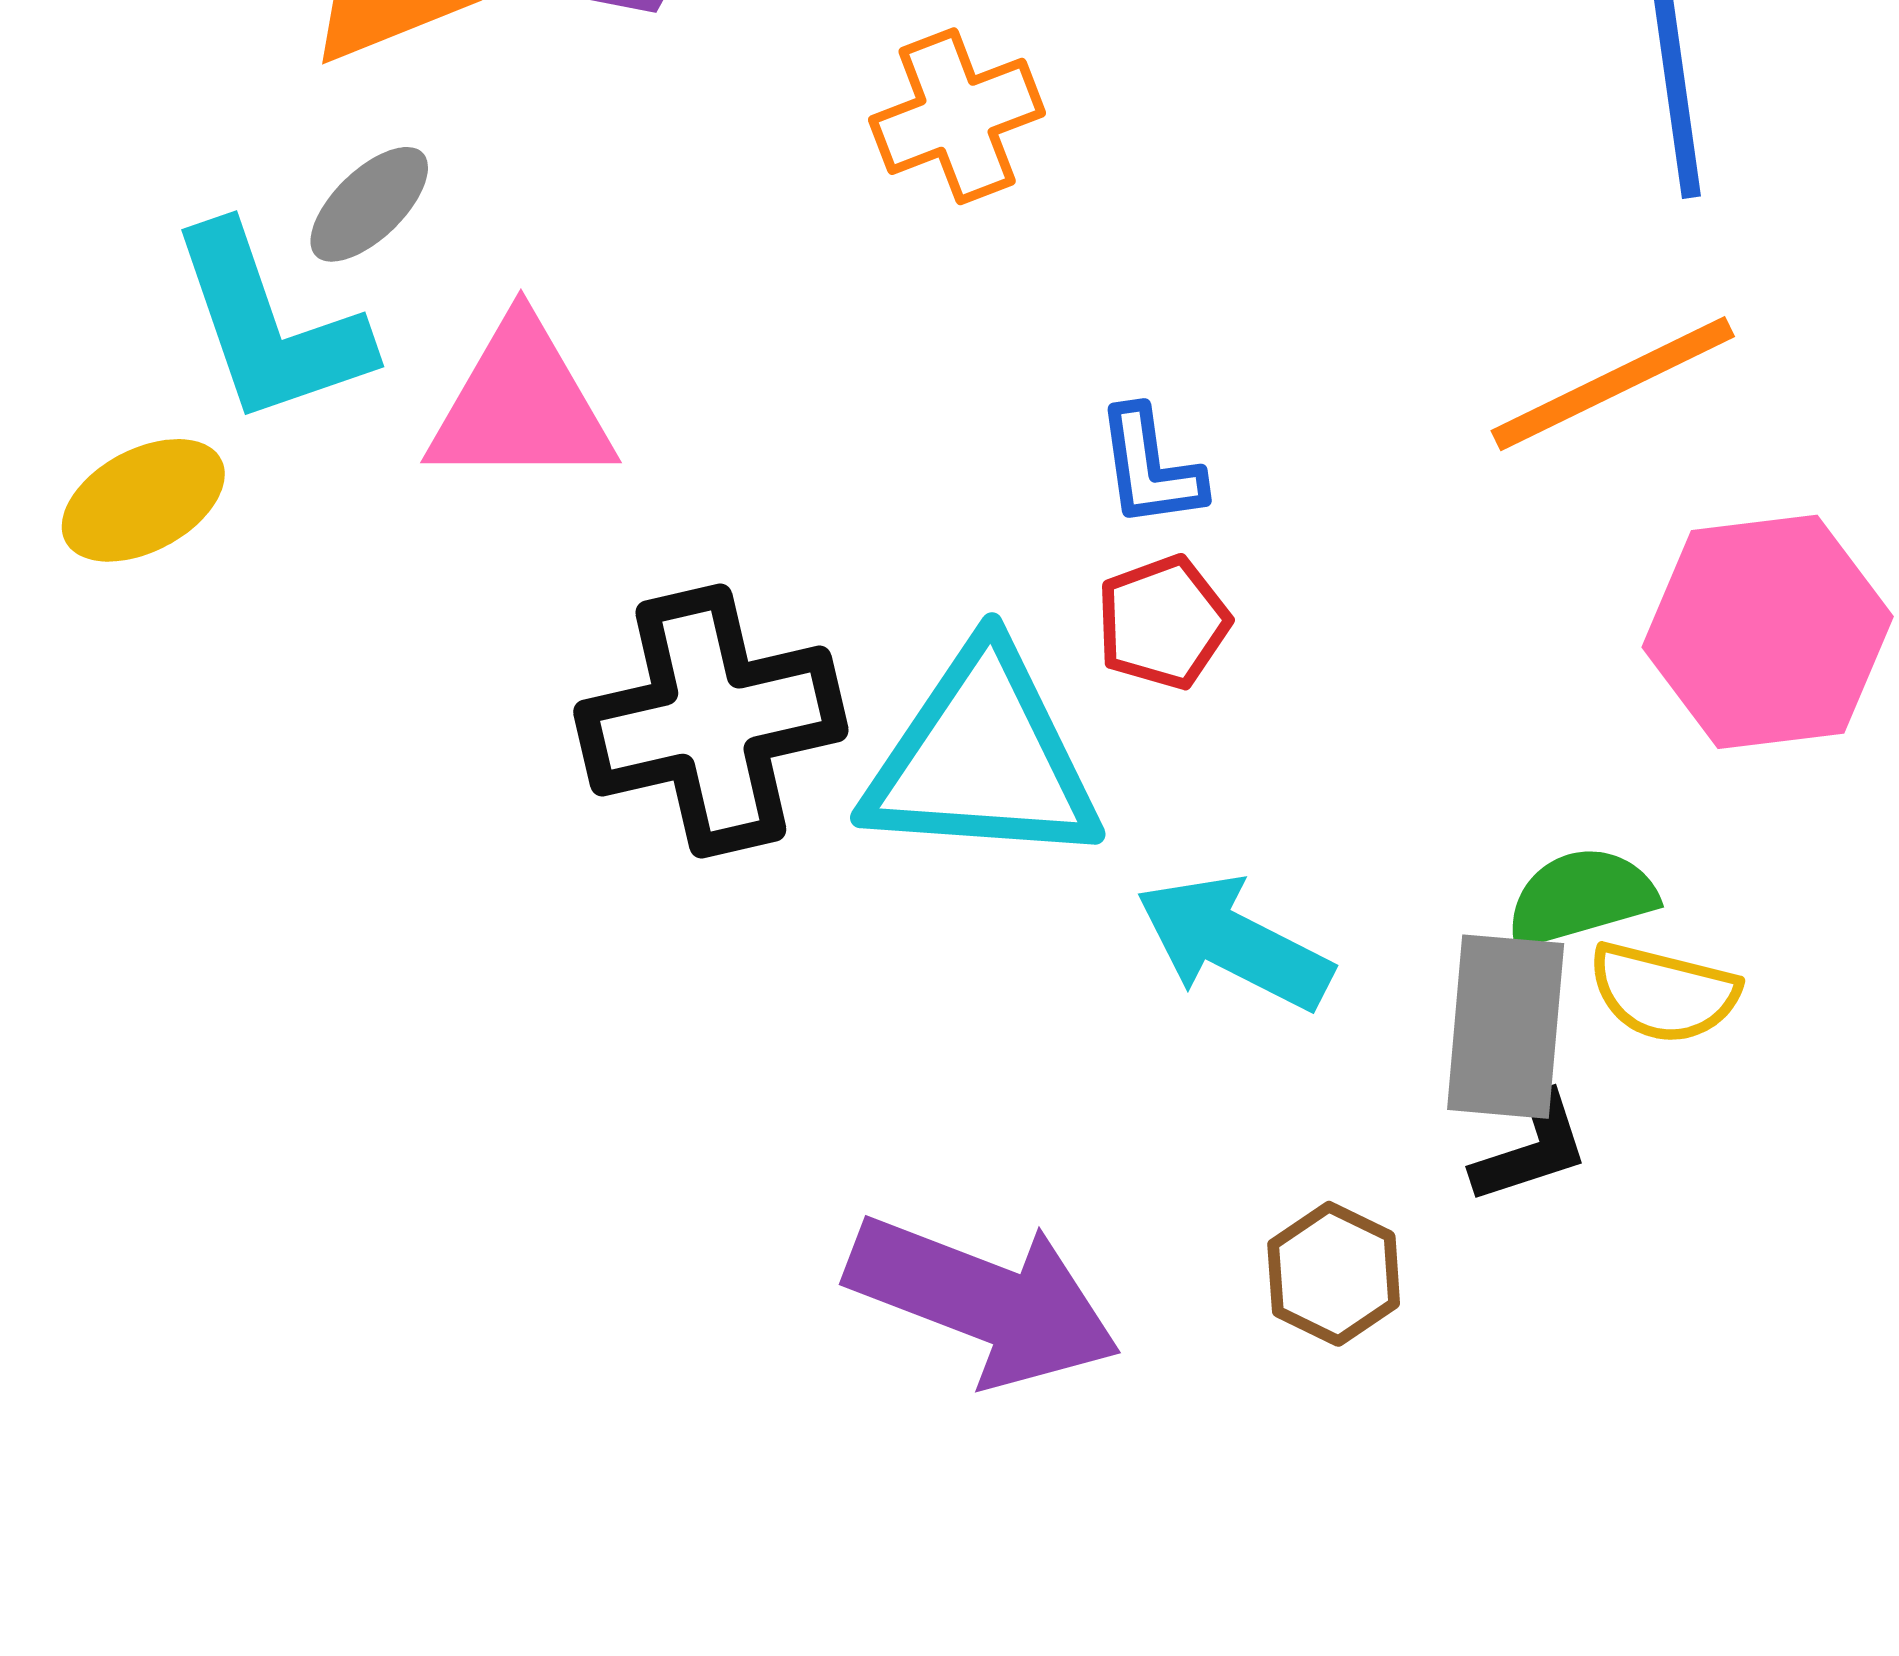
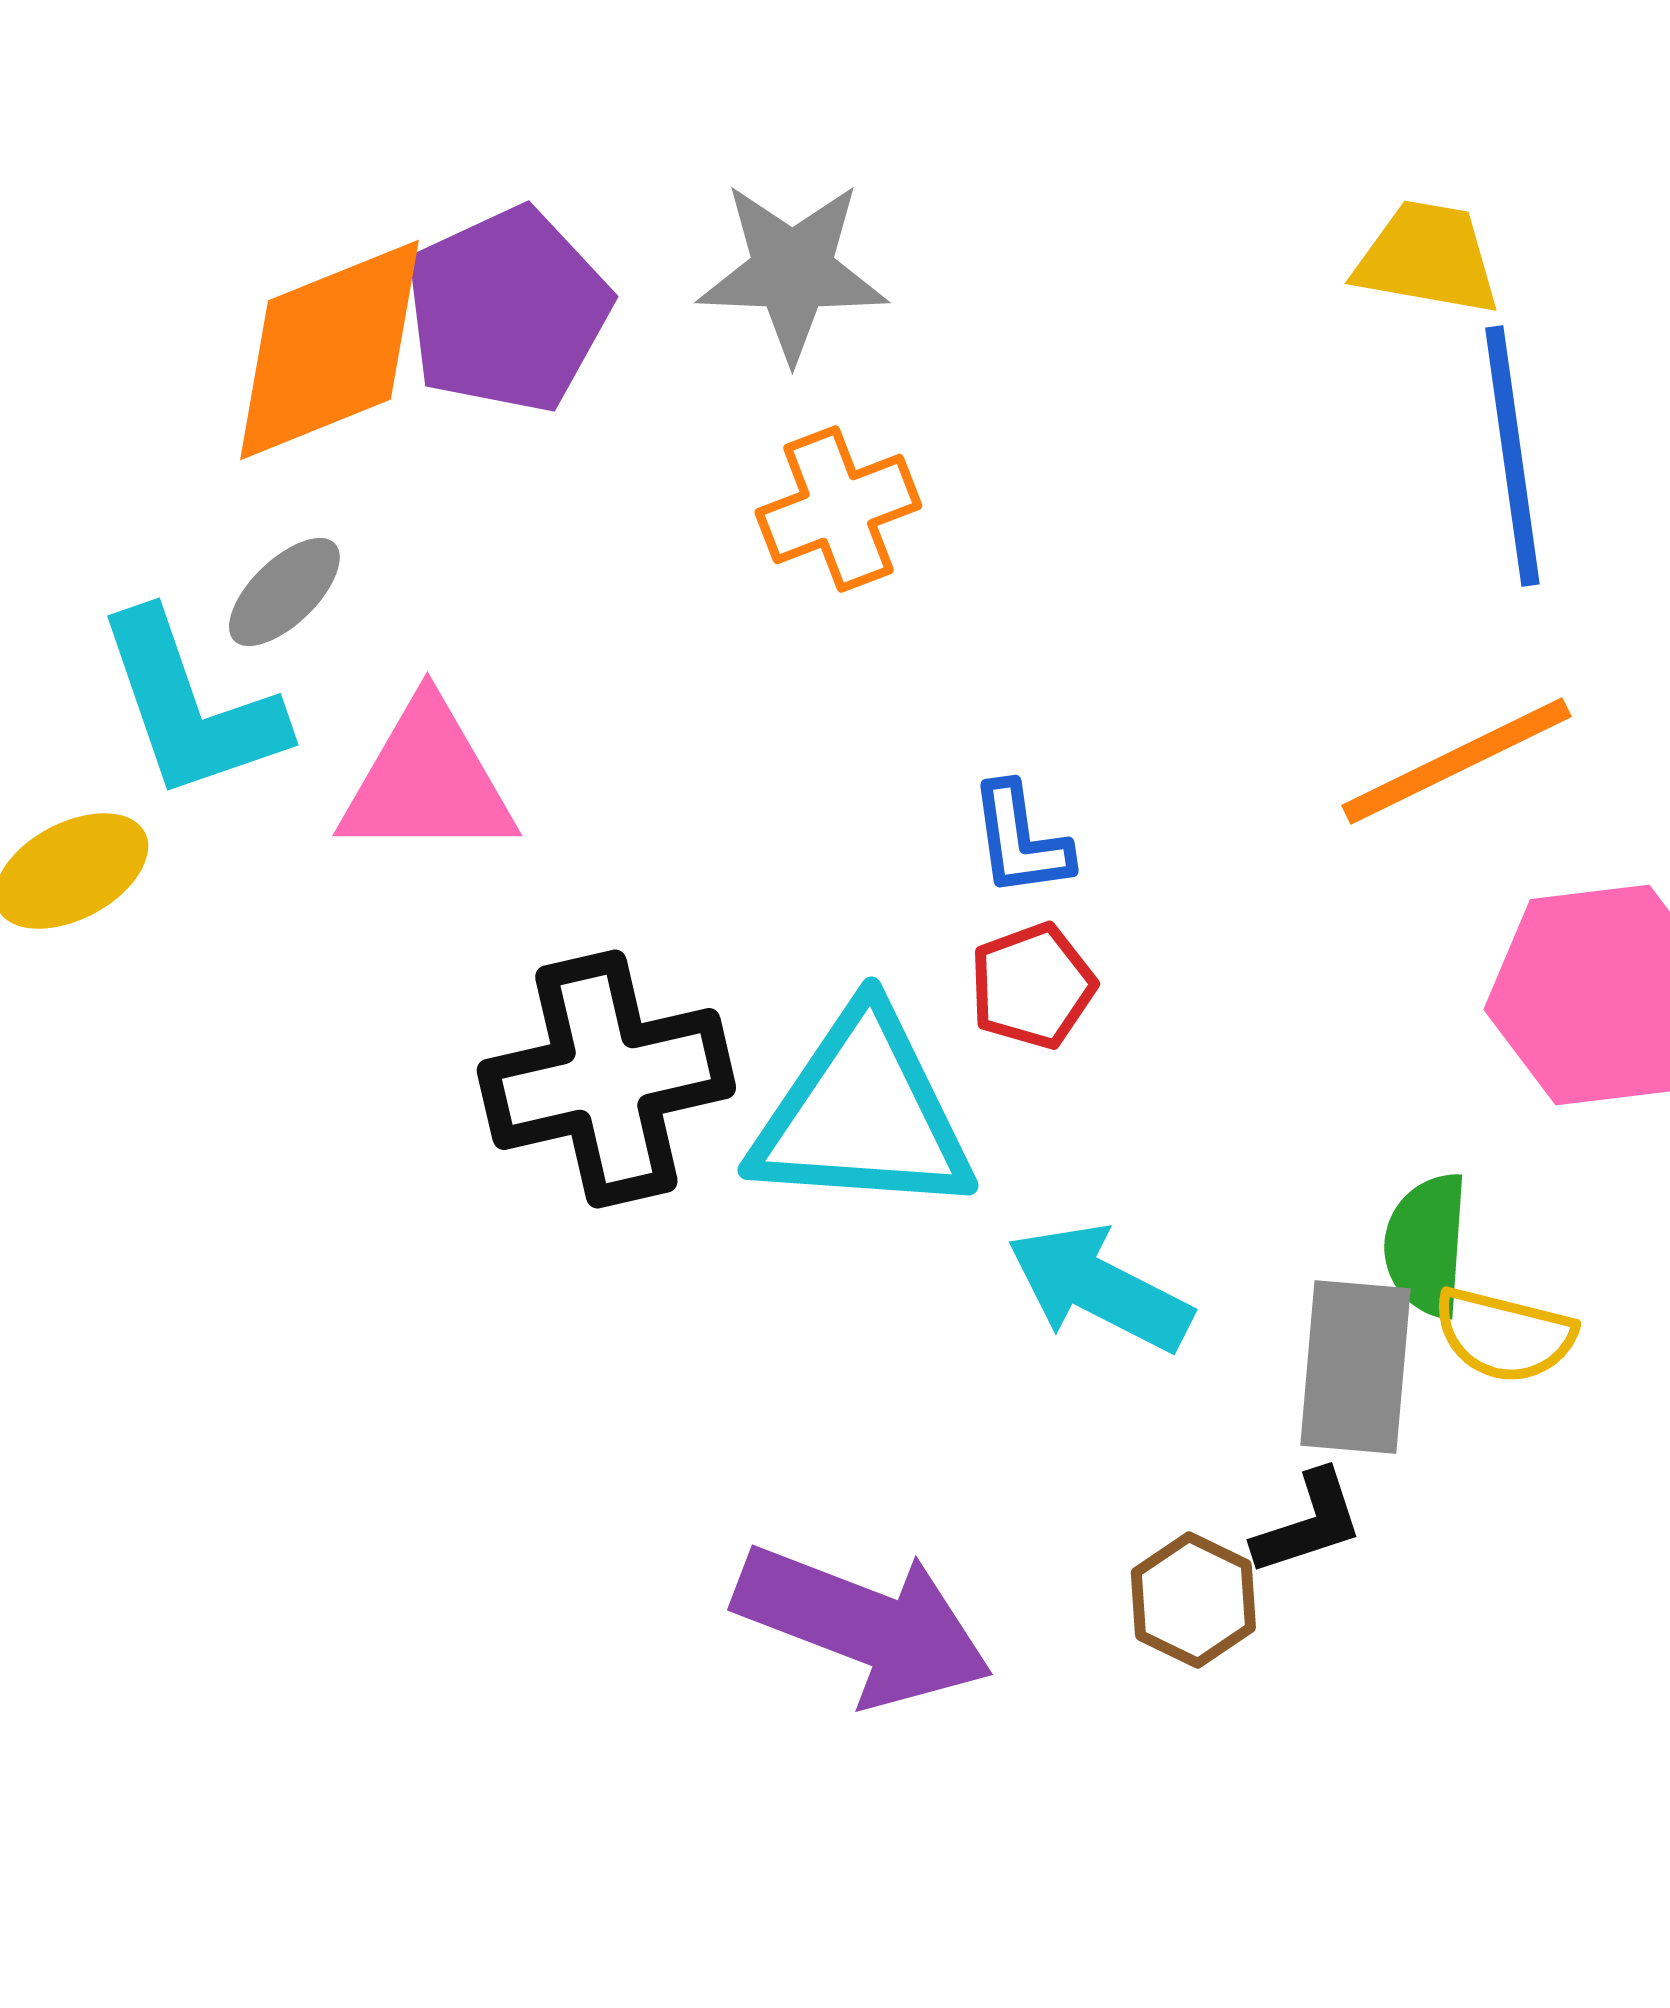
green semicircle: (1581, 897) -> (1426, 1245), turned -70
black L-shape: (1531, 1149) -> (1308, 1523), moved

